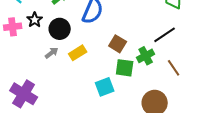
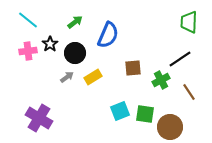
brown square: (118, 44) -> (133, 68), turned -36
green square: (125, 68) -> (145, 114), moved

